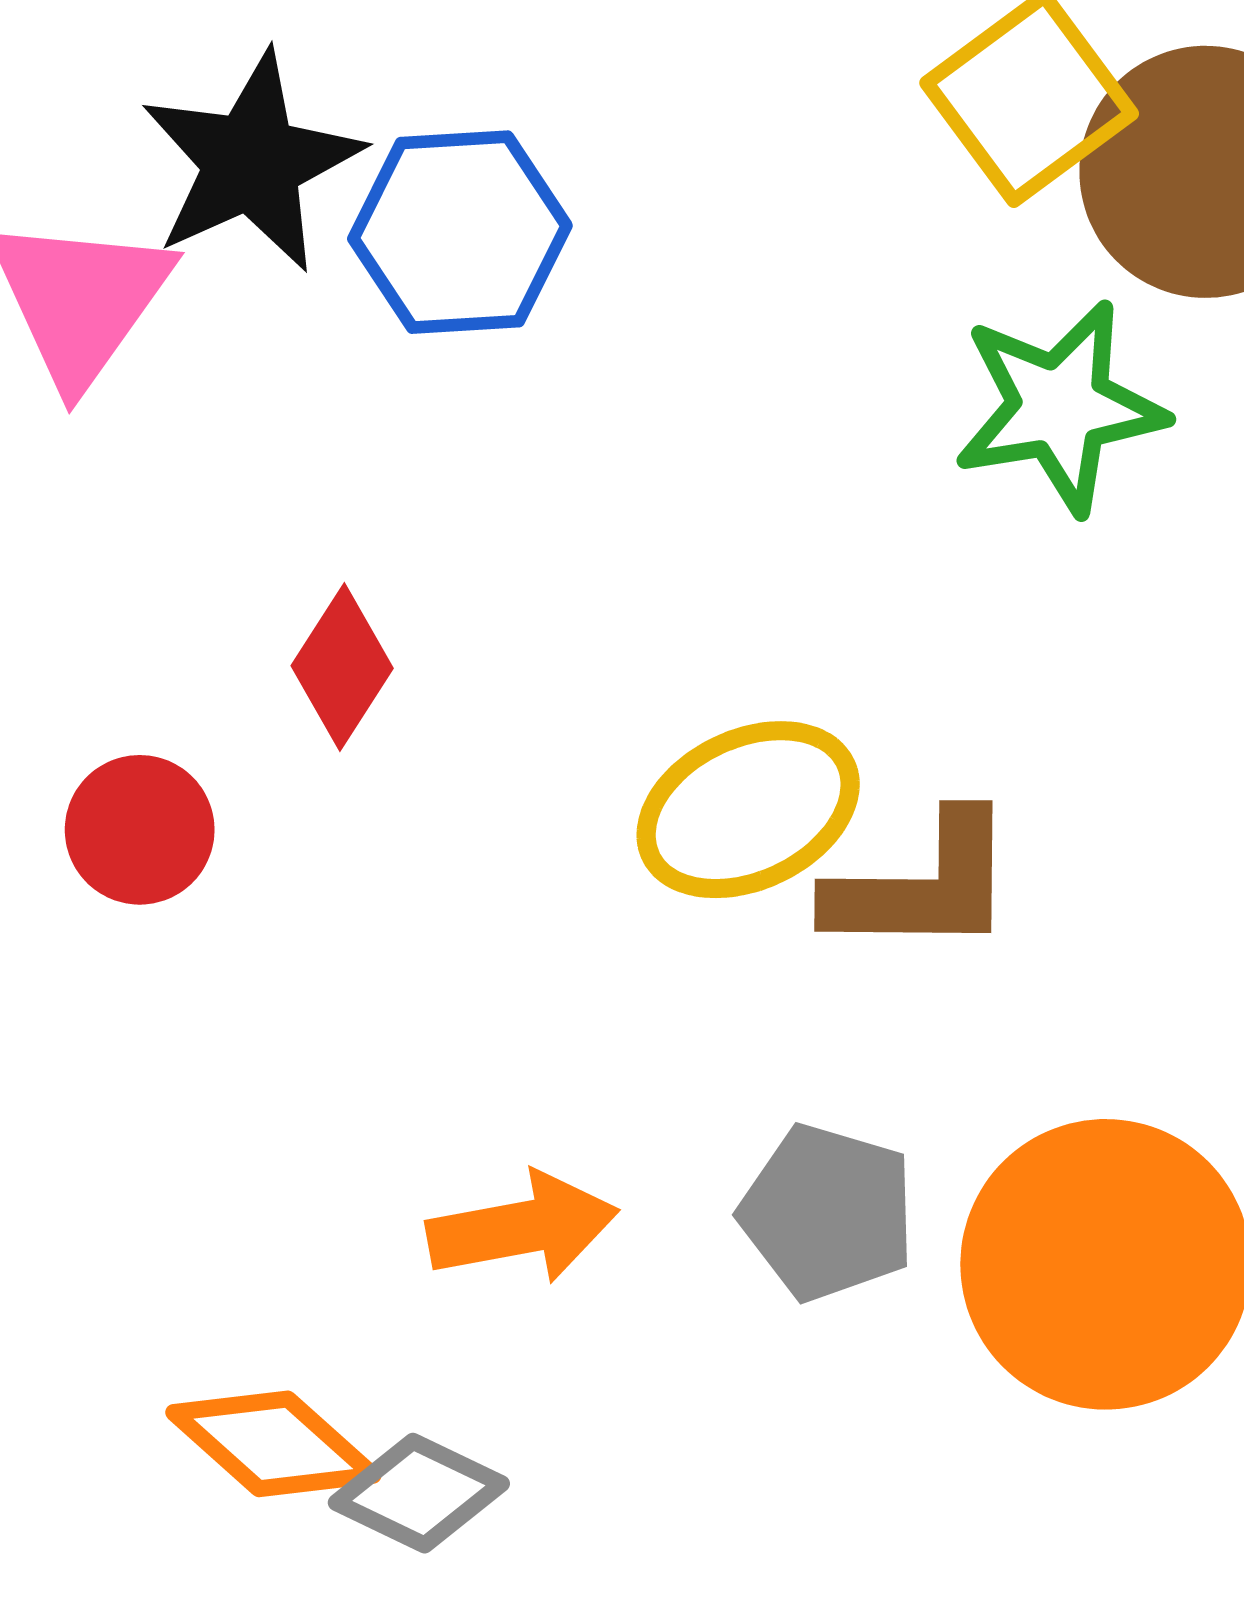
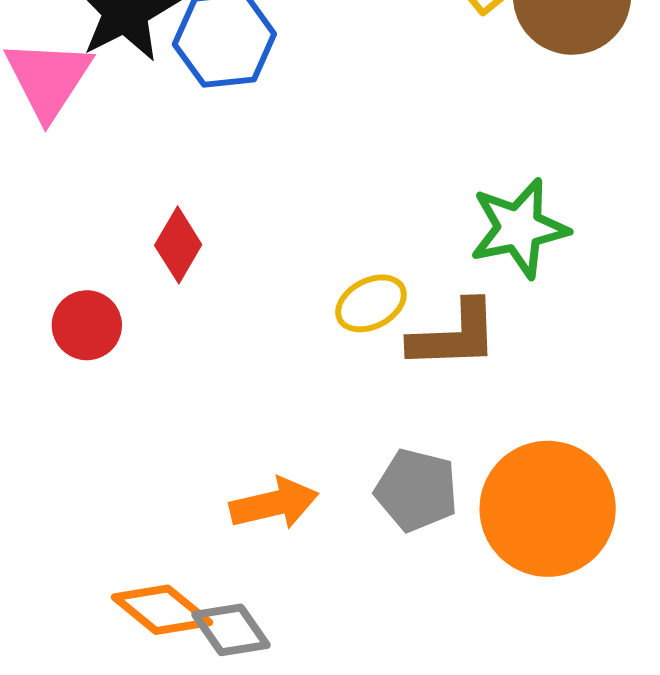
green star: (1060, 407) -> (519, 228), moved
yellow ellipse: (748, 810) -> (371, 303), size x0.7
gray diamond: (419, 1493) -> (231, 630), turned 32

